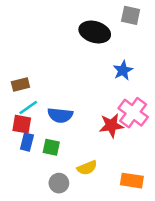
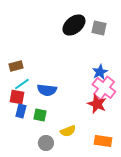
gray square: (131, 15) -> (99, 28), moved
black ellipse: (95, 32) -> (74, 25), turned -55
blue star: (123, 70) -> (100, 72), moved
red star: (111, 125) -> (97, 104), moved, turned 30

